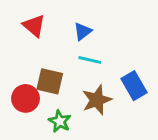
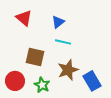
blue rectangle: (134, 86) -> (92, 81), moved
red circle: (25, 98) -> (15, 81), moved

